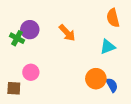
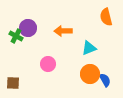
orange arrow: (67, 33) -> (63, 31), turned 132
cyan triangle: (108, 47) -> (89, 48), moved
pink circle: (31, 72) -> (48, 64), moved

